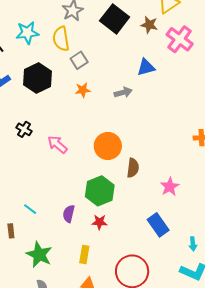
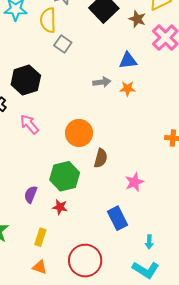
gray square: (79, 60) -> (63, 44), turned -30
black hexagon: (37, 78) -> (26, 80), moved
orange star: (83, 90) -> (127, 89), moved

